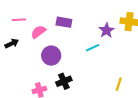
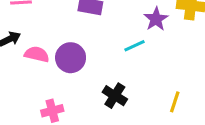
pink semicircle: (38, 32) -> (37, 54), moved, turned 49
black cross: (64, 81) -> (115, 96), moved, turned -35

